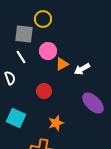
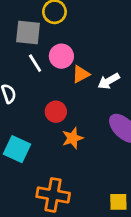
white line: (21, 57) -> (35, 63), moved
orange star: (56, 123) -> (73, 138), moved

